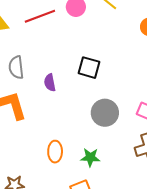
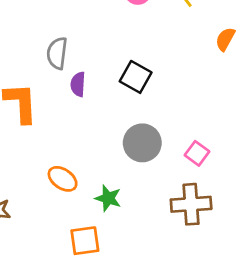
gray semicircle: (16, 67) -> (57, 53), moved
orange ellipse: (55, 152) -> (63, 179), turned -70

